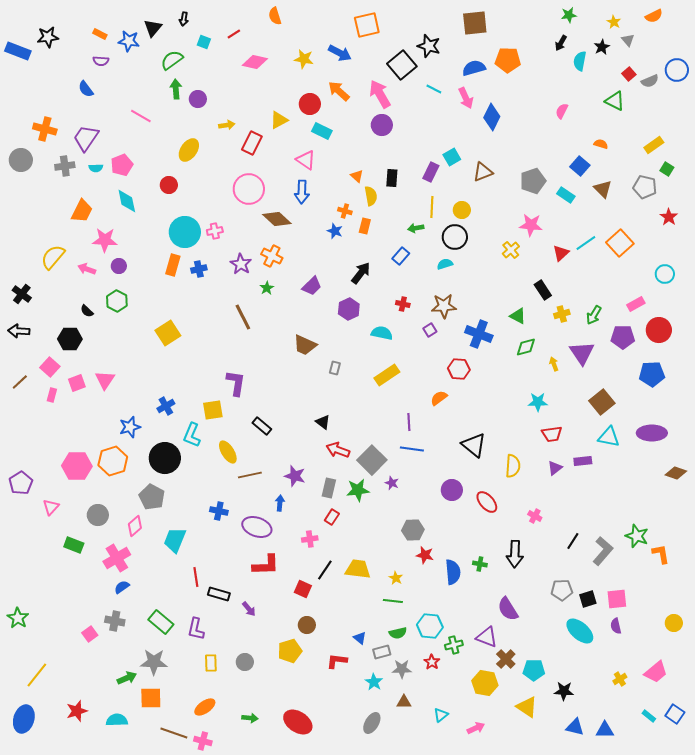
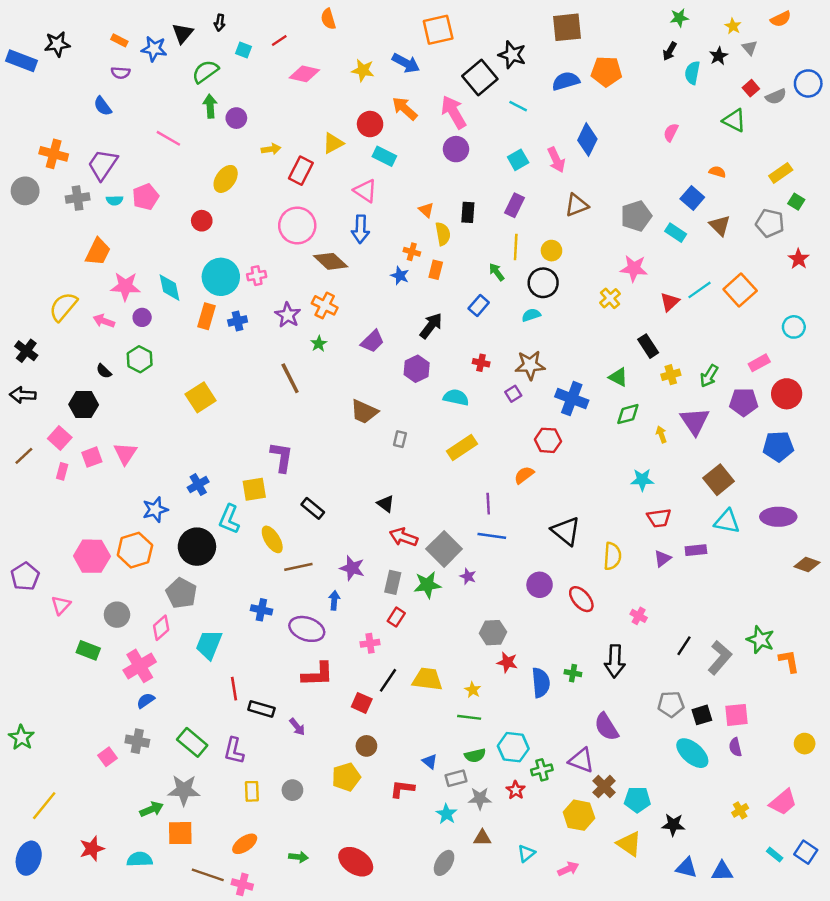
pink arrow: (466, 98) -> (556, 160), moved
cyan square: (452, 157) -> (518, 160), moved
cyan diamond: (127, 201) -> (170, 288), moved
green arrow: (416, 228) -> (497, 272), turned 63

